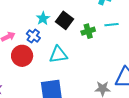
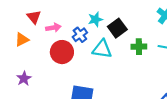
cyan triangle: (58, 55) -> (102, 49), moved

